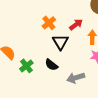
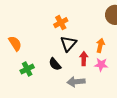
red arrow: (76, 25) -> (84, 59), moved, turned -64
green cross: (26, 66) -> (27, 69), moved

